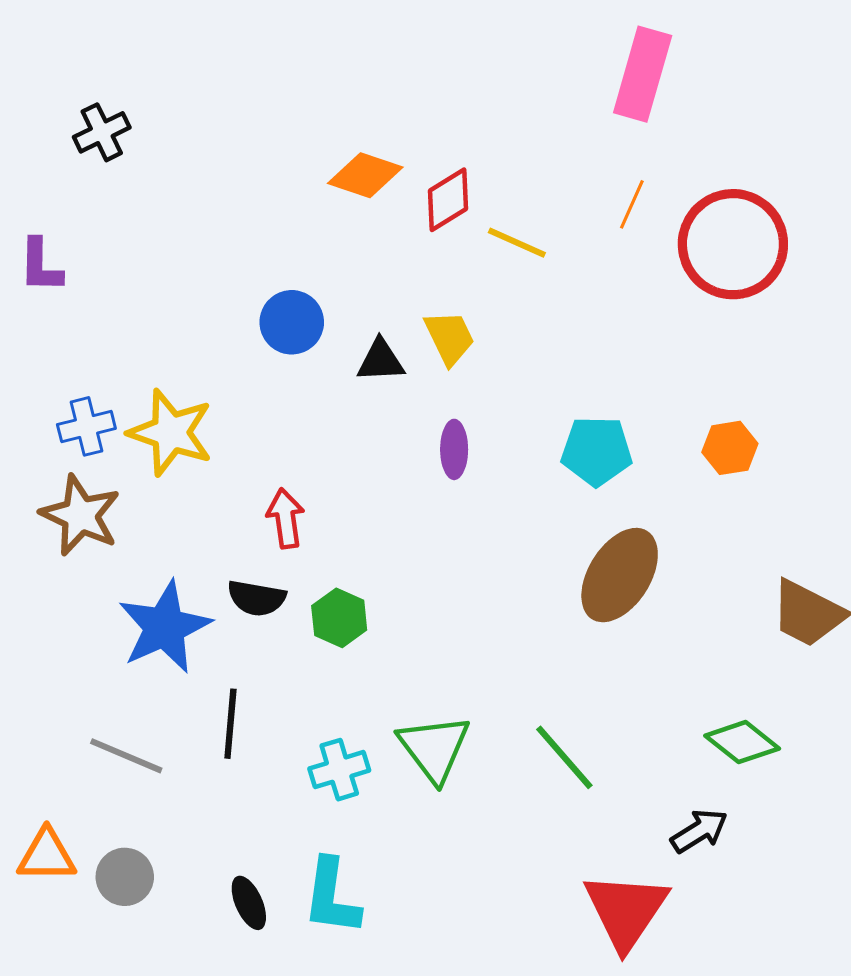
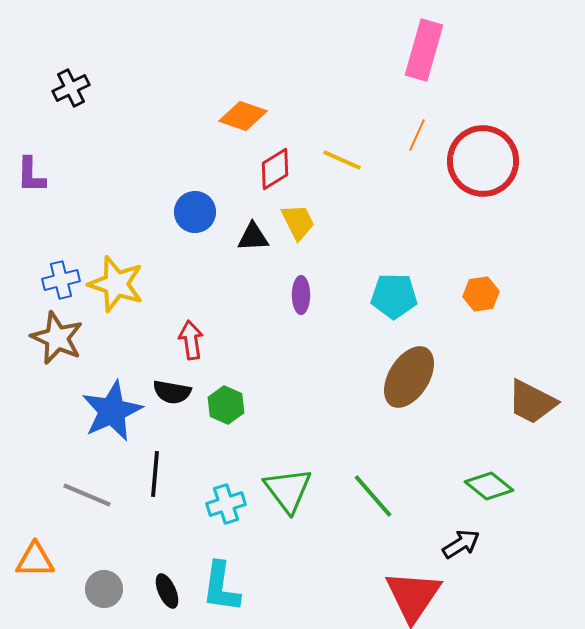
red diamond: (448, 200) -> (275, 169), moved
gray circle: (125, 877) -> (104, 589), moved

